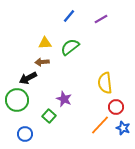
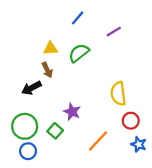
purple line: (101, 19) -> (114, 32), moved
brown arrow: (42, 62) -> (47, 70), turned -112
green circle: (17, 100) -> (25, 126), moved
orange line: (100, 125) -> (98, 141), moved

